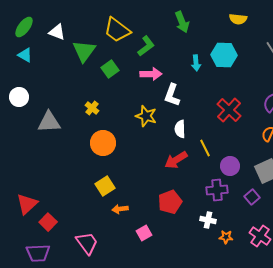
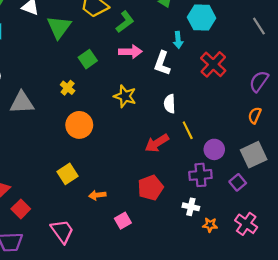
cyan hexagon: (224, 55) -> (202, 18), moved
green square: (110, 69) -> (88, 59), moved
white L-shape: (172, 95) -> (162, 63), moved
red cross: (229, 110) -> (213, 64), moved
white semicircle: (180, 129) -> (170, 104), moved
yellow square: (105, 186) -> (68, 174), moved

